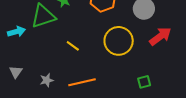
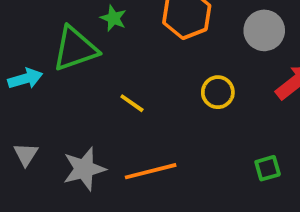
yellow circle: (119, 41) -> (218, 92), size x0.6
gray star: (47, 80) -> (84, 169), size x1.6

